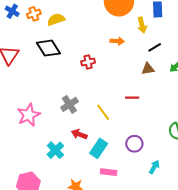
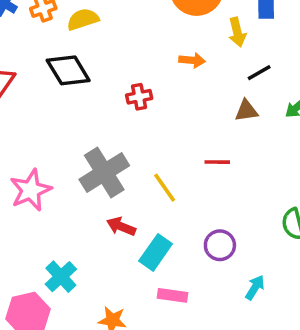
gray cross: (69, 104) -> (104, 172), size x1.5
cyan cross: (55, 150) -> (61, 277), moved

